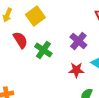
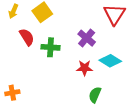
green cross: (43, 50) -> (51, 47), turned -30

